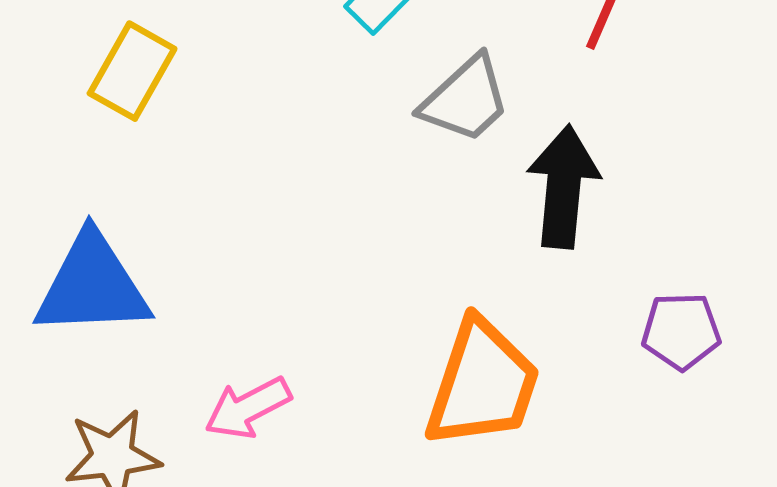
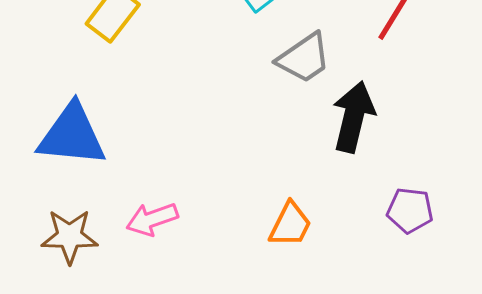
orange trapezoid: (482, 384) -> (290, 225), size x0.6

